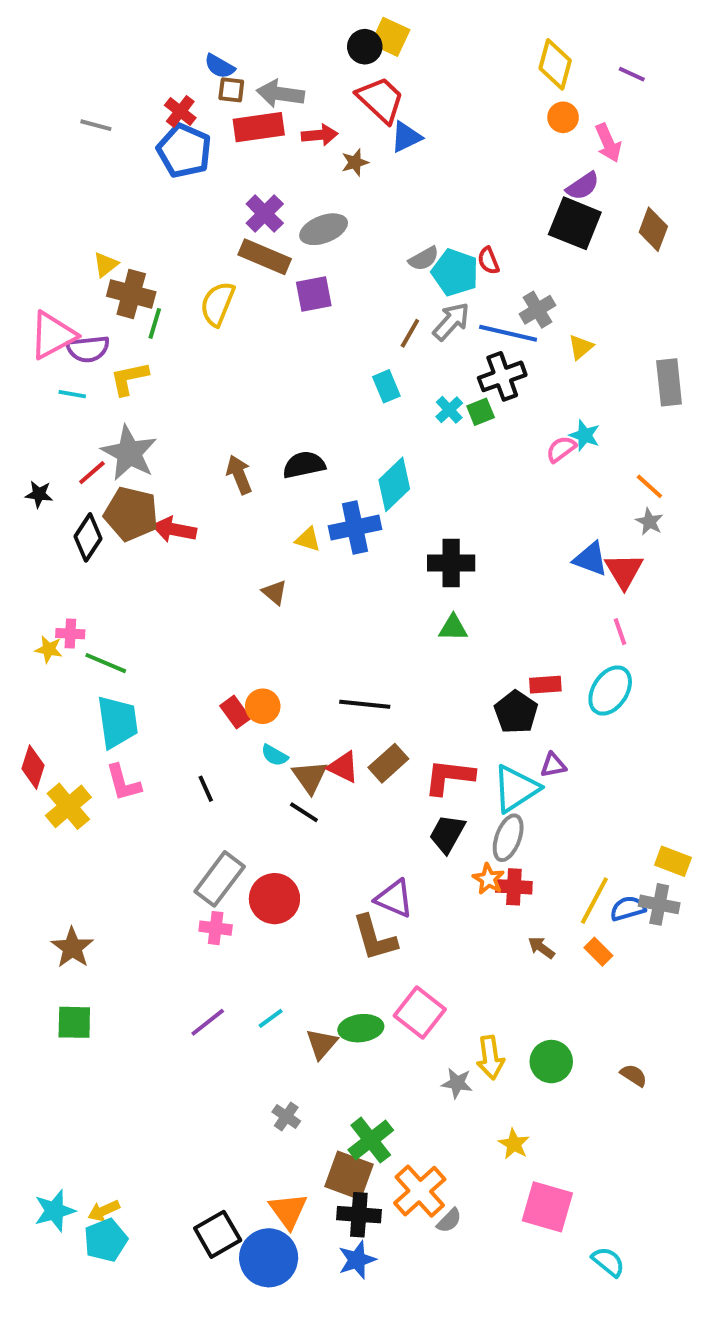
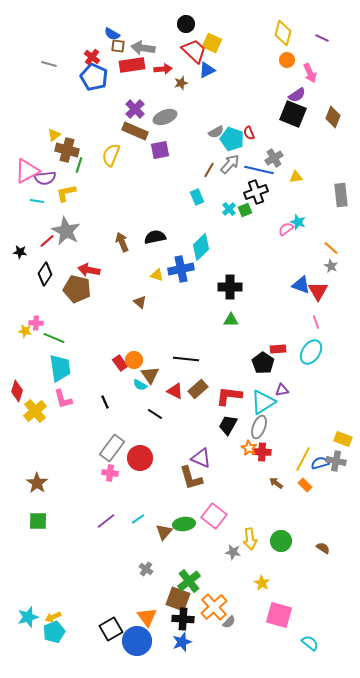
yellow square: (390, 37) -> (212, 43), moved
yellow triangle: (581, 347) -> (296, 177), turned 32
brown pentagon: (131, 514) -> (77, 289), moved
brown triangle: (310, 777) -> (150, 375), moved

